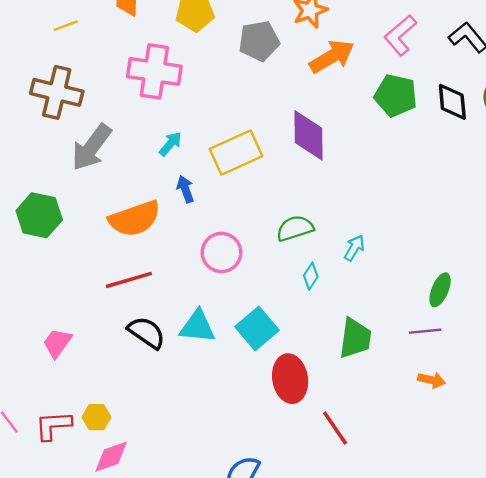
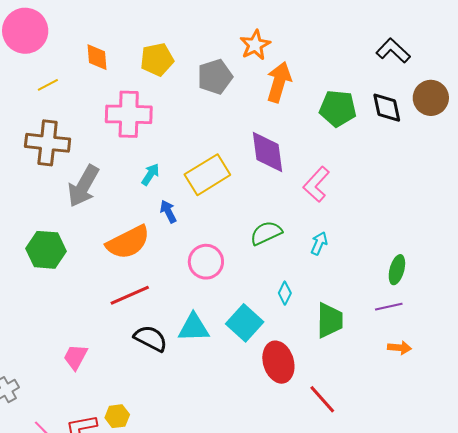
pink L-shape: (400, 35) -> (316, 184), moved
orange arrow: (332, 57) -> (279, 82), turned -36
cyan diamond: (311, 276) -> (285, 293), moved

